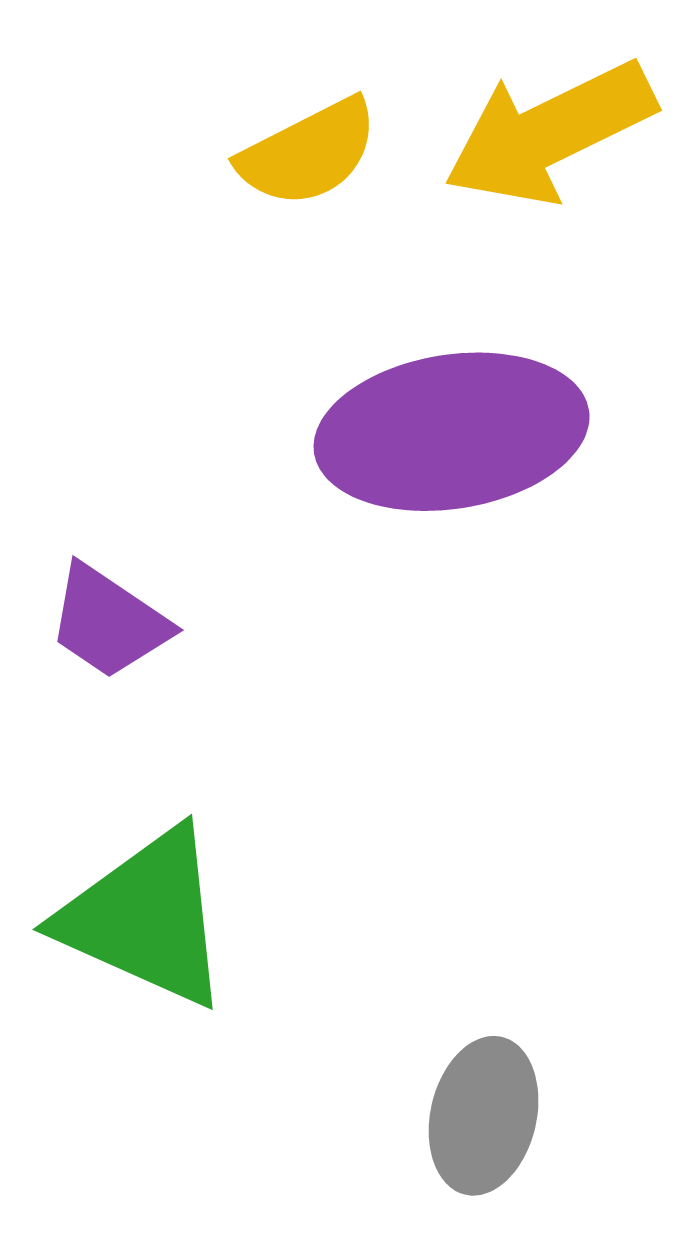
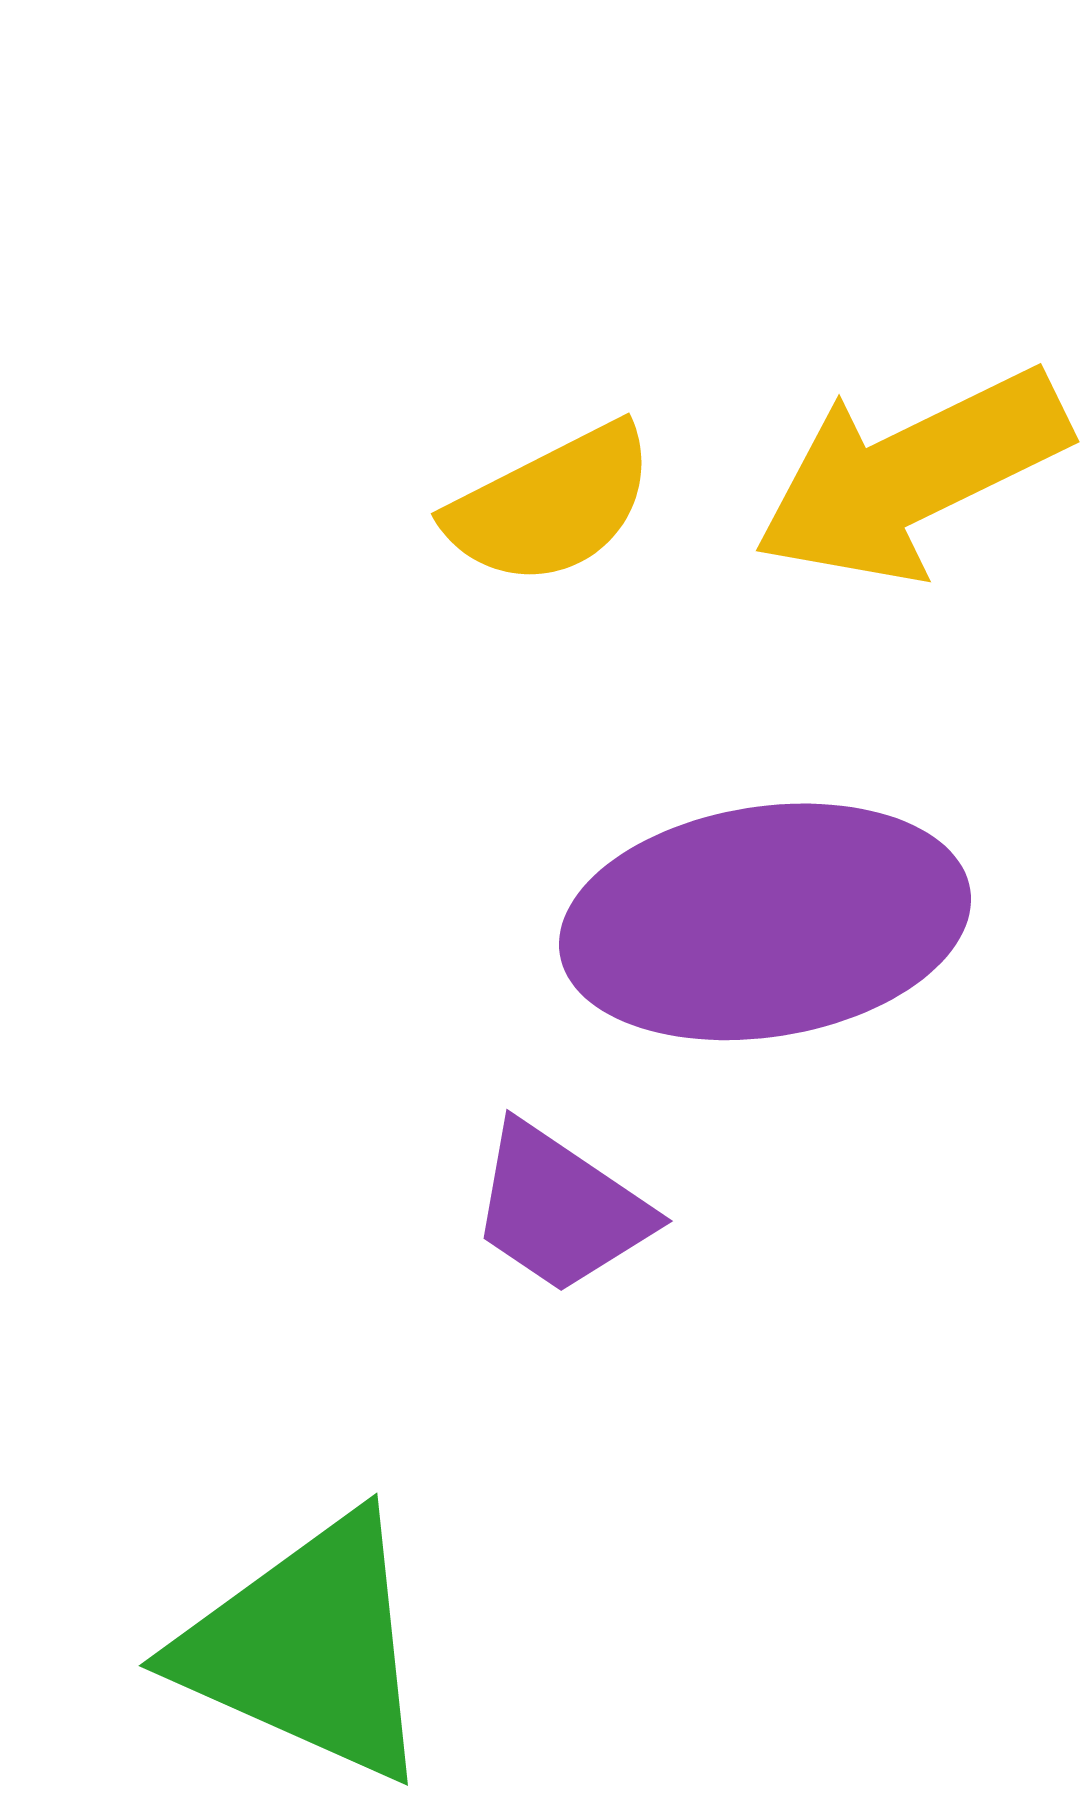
purple trapezoid: (109, 622) -> (560, 1209), moved

